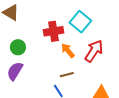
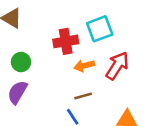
cyan square: (80, 22) -> (100, 29), turned 30
orange arrow: (68, 51) -> (84, 66), turned -63

